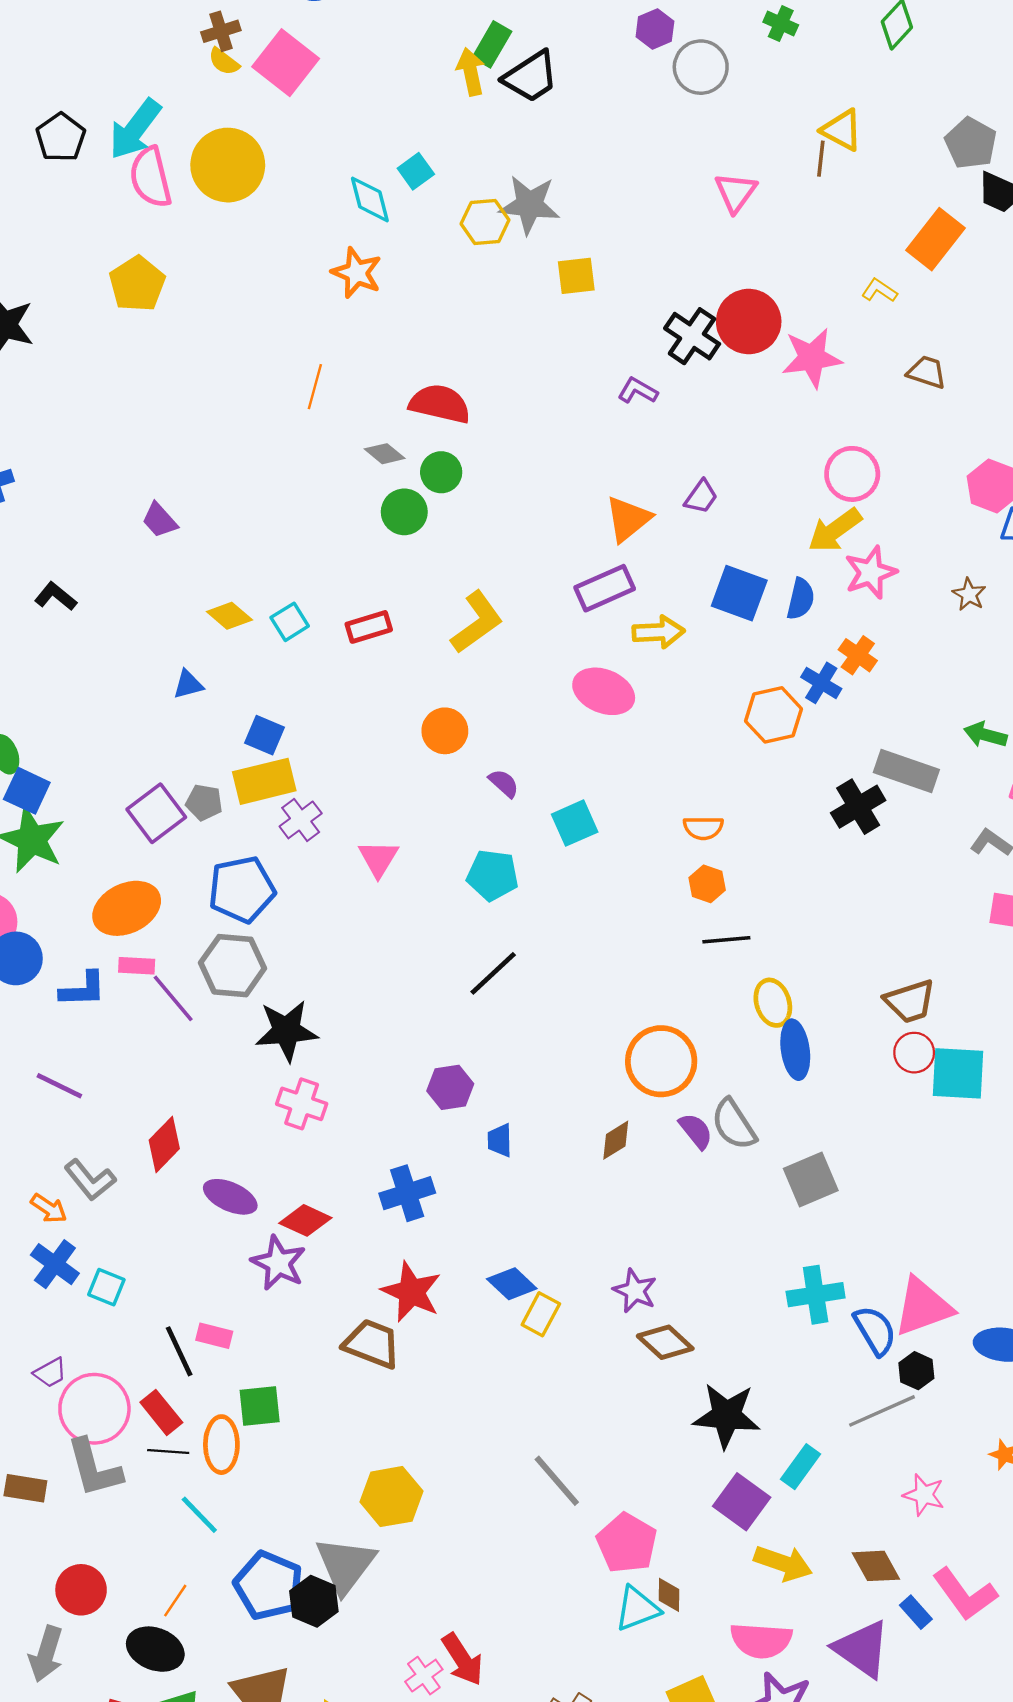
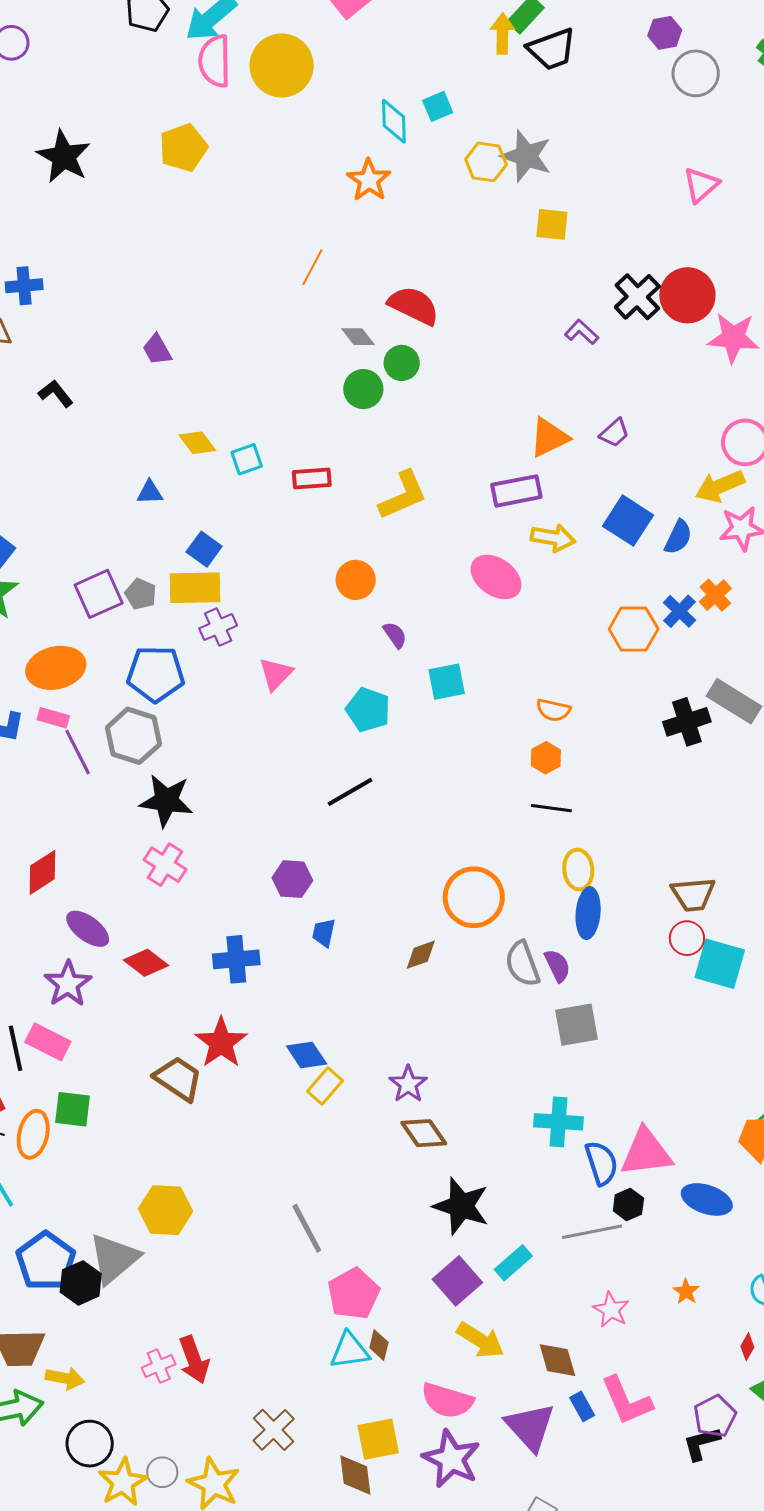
purple semicircle: (696, 1131) -> (557, 966), moved
purple star: (278, 1263) -> (68, 984), moved
pink rectangle: (214, 1336) -> (48, 1042), size x1.4

